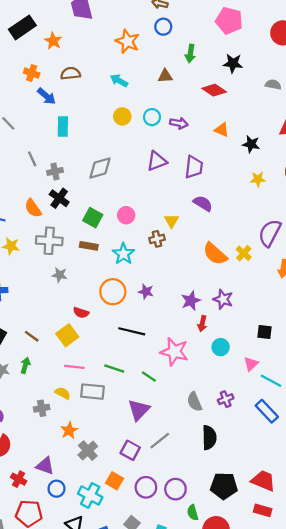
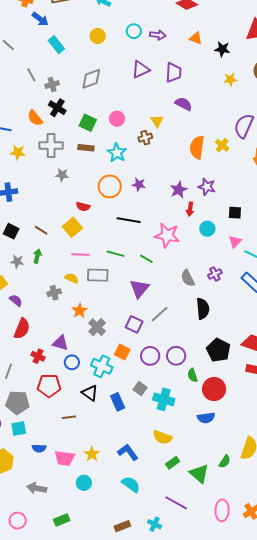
yellow circle: (122, 116) -> (98, 36), moved
cyan rectangle: (63, 127) -> (56, 45), turned -36
orange semicircle: (215, 254) -> (197, 147), turned 60
black square: (264, 332) -> (235, 213), moved
black pentagon: (224, 486) -> (218, 350), turned 30

